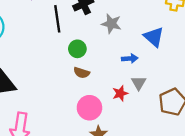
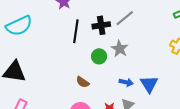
blue triangle: (154, 37) -> (149, 84), moved
green circle: (77, 49) -> (99, 56), moved

